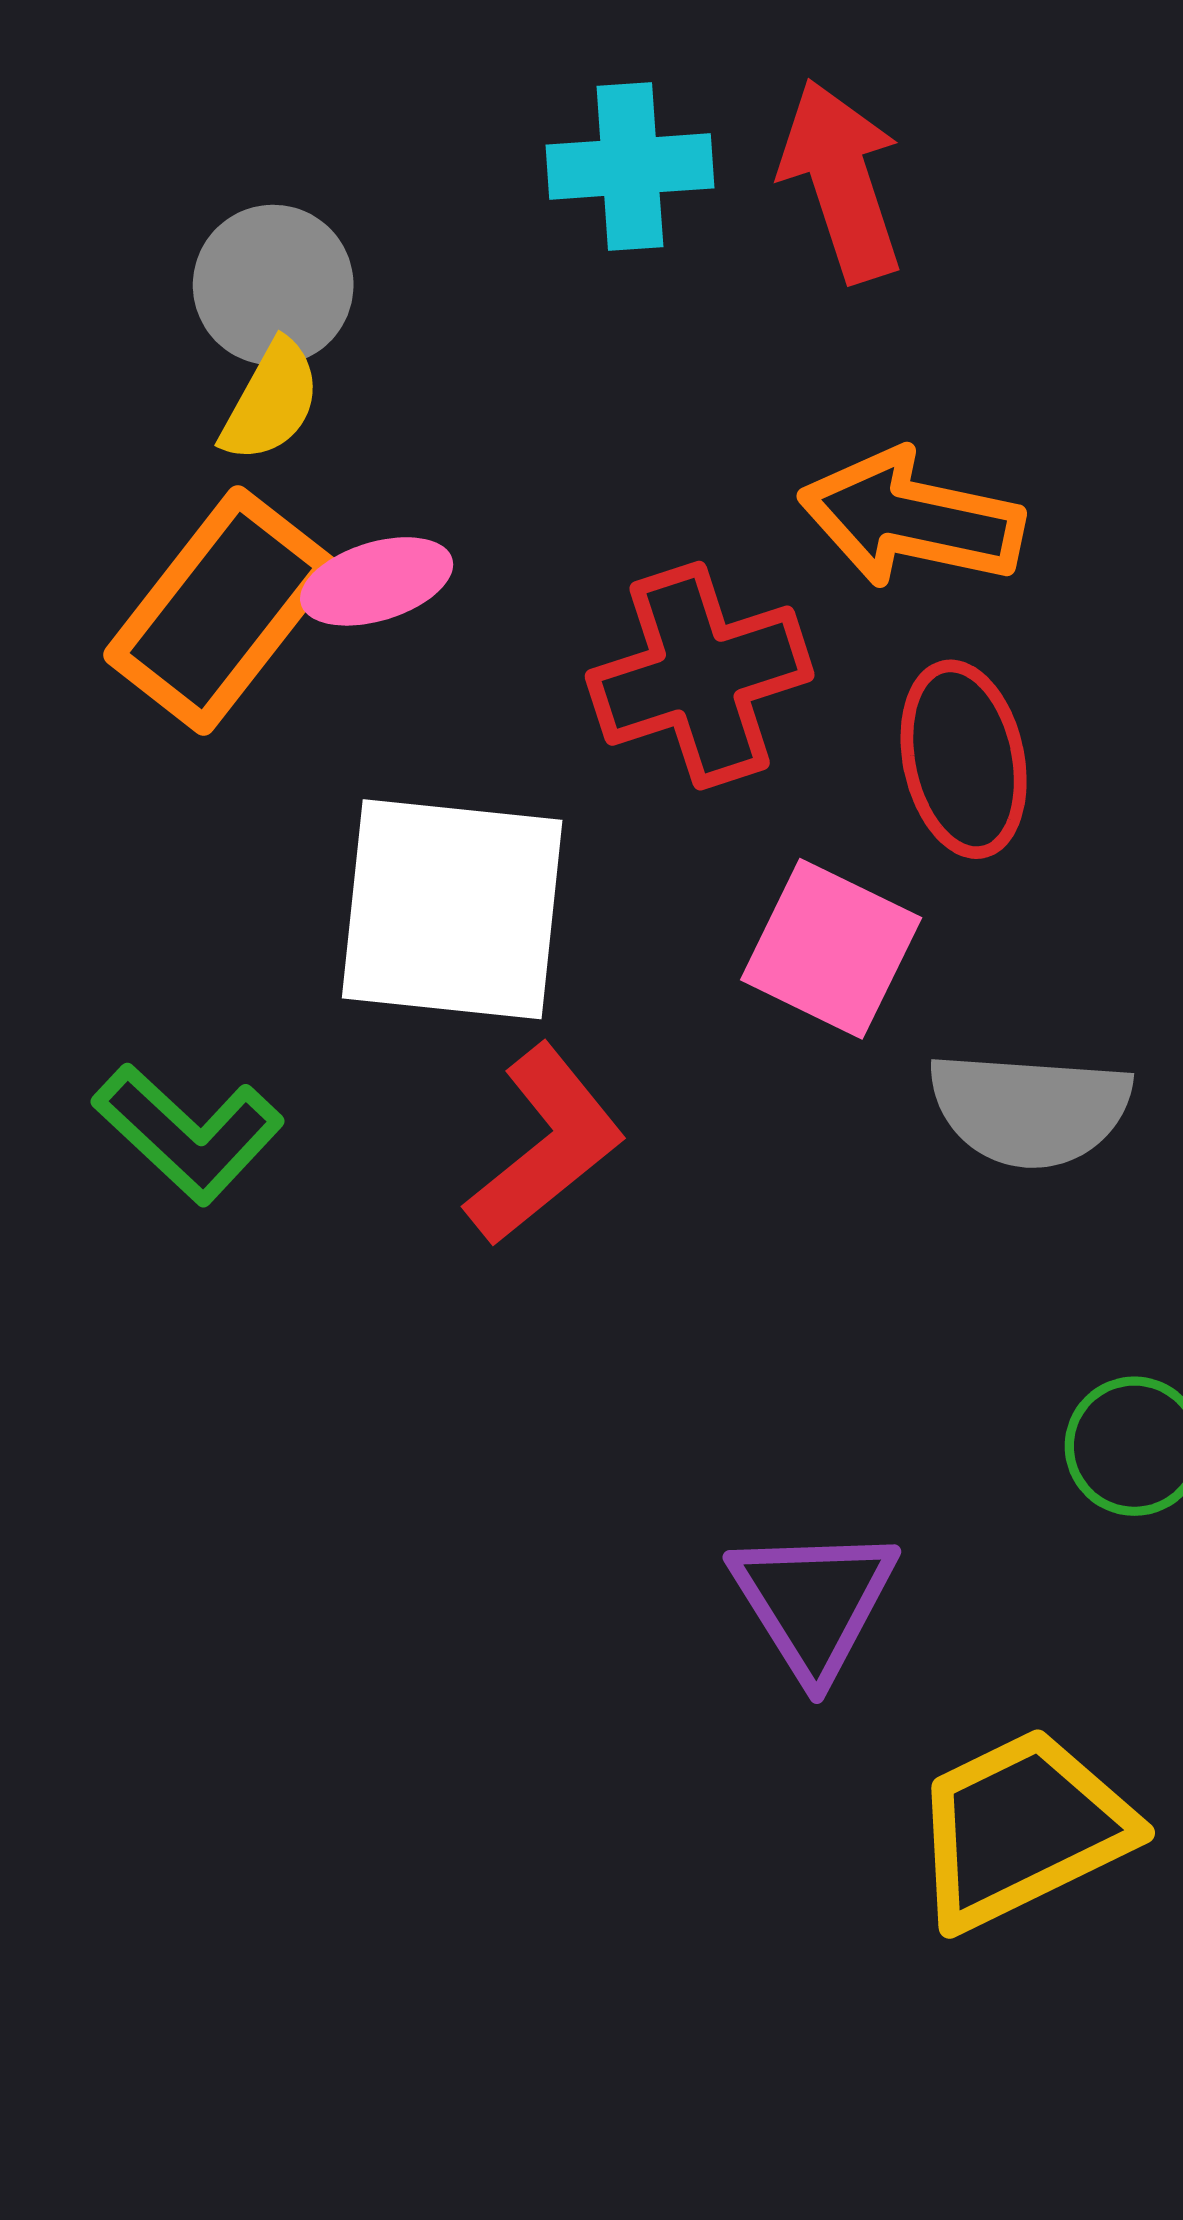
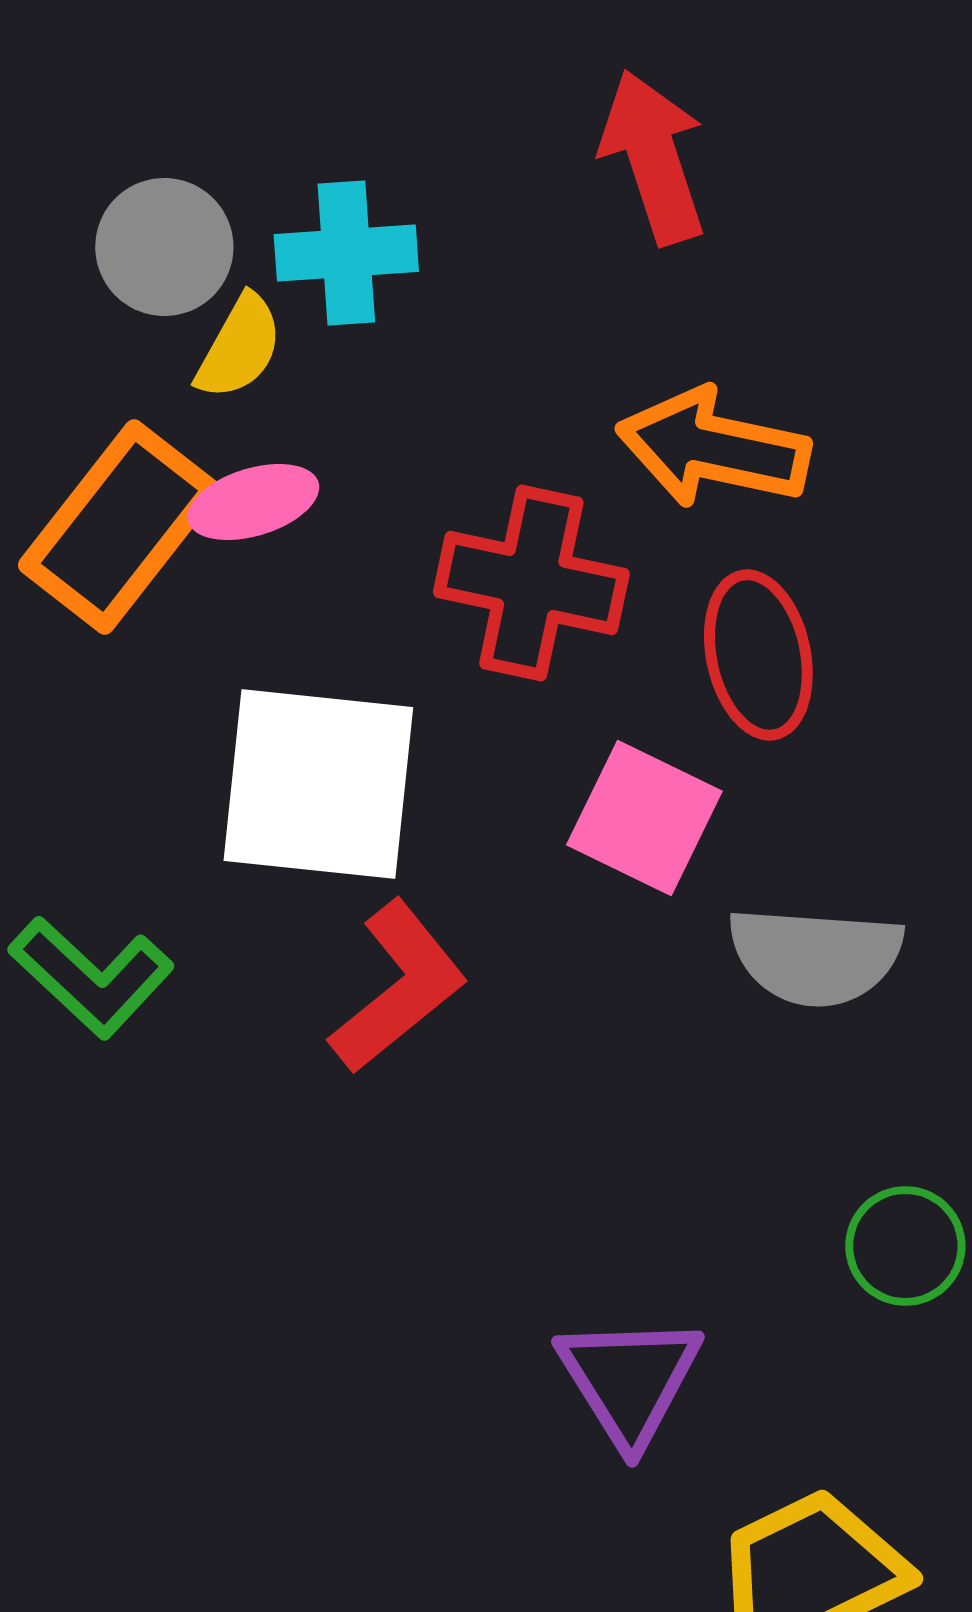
cyan cross: (630, 167) -> (346, 253), moved
yellow semicircle: (271, 401) -> (239, 347), moved
red cross: (700, 676) -> (531, 583), turned 30

